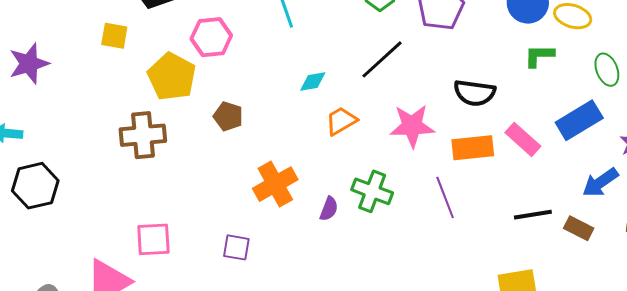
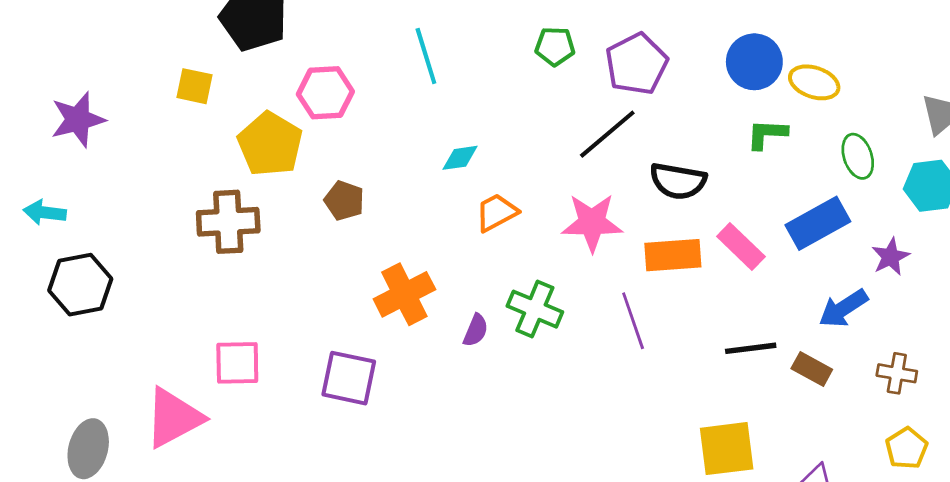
black line: (382, 59) -> (607, 134), moved
purple square: (236, 247) -> (349, 378), size x1.5

